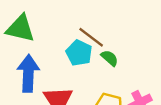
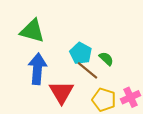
brown line: (91, 37) -> (88, 70), moved

